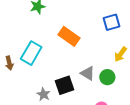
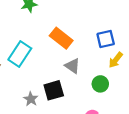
blue square: (111, 22) -> (106, 39), moved
gray triangle: (88, 73) -> (72, 66), moved

